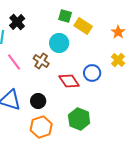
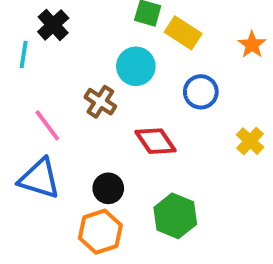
yellow cross: (118, 60) -> (250, 141), moved
pink line: (14, 62) -> (47, 125), moved
blue circle: (92, 73) -> (201, 92), moved
black circle: (38, 101) -> (108, 188), moved

